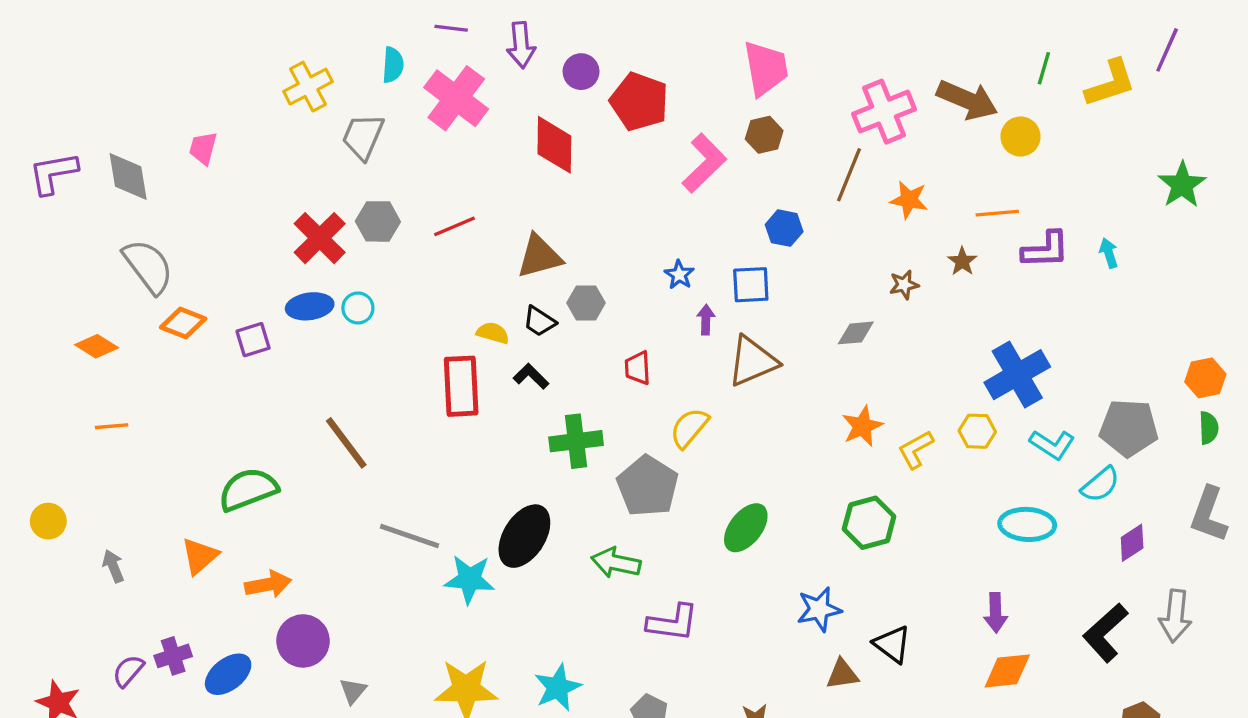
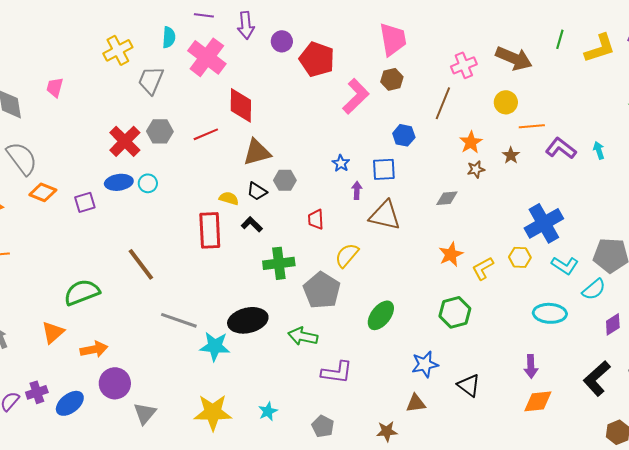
pink cross: (884, 112) -> (464, 65), size x0.7
yellow circle: (1021, 137) -> (506, 102), moved
red diamond: (554, 145) -> (241, 105), moved
orange star: (909, 200) -> (471, 142), moved, turned 30
purple L-shape: (1045, 250) -> (561, 148), turned -140
brown triangle: (752, 361) -> (385, 215), turned 36
black ellipse: (524, 536) -> (248, 320), turned 45
brown triangle: (842, 674) -> (416, 403), moved
cyan star: (558, 688) -> (268, 411), size x0.7
gray triangle: (353, 691) -> (145, 413), size x1.4

